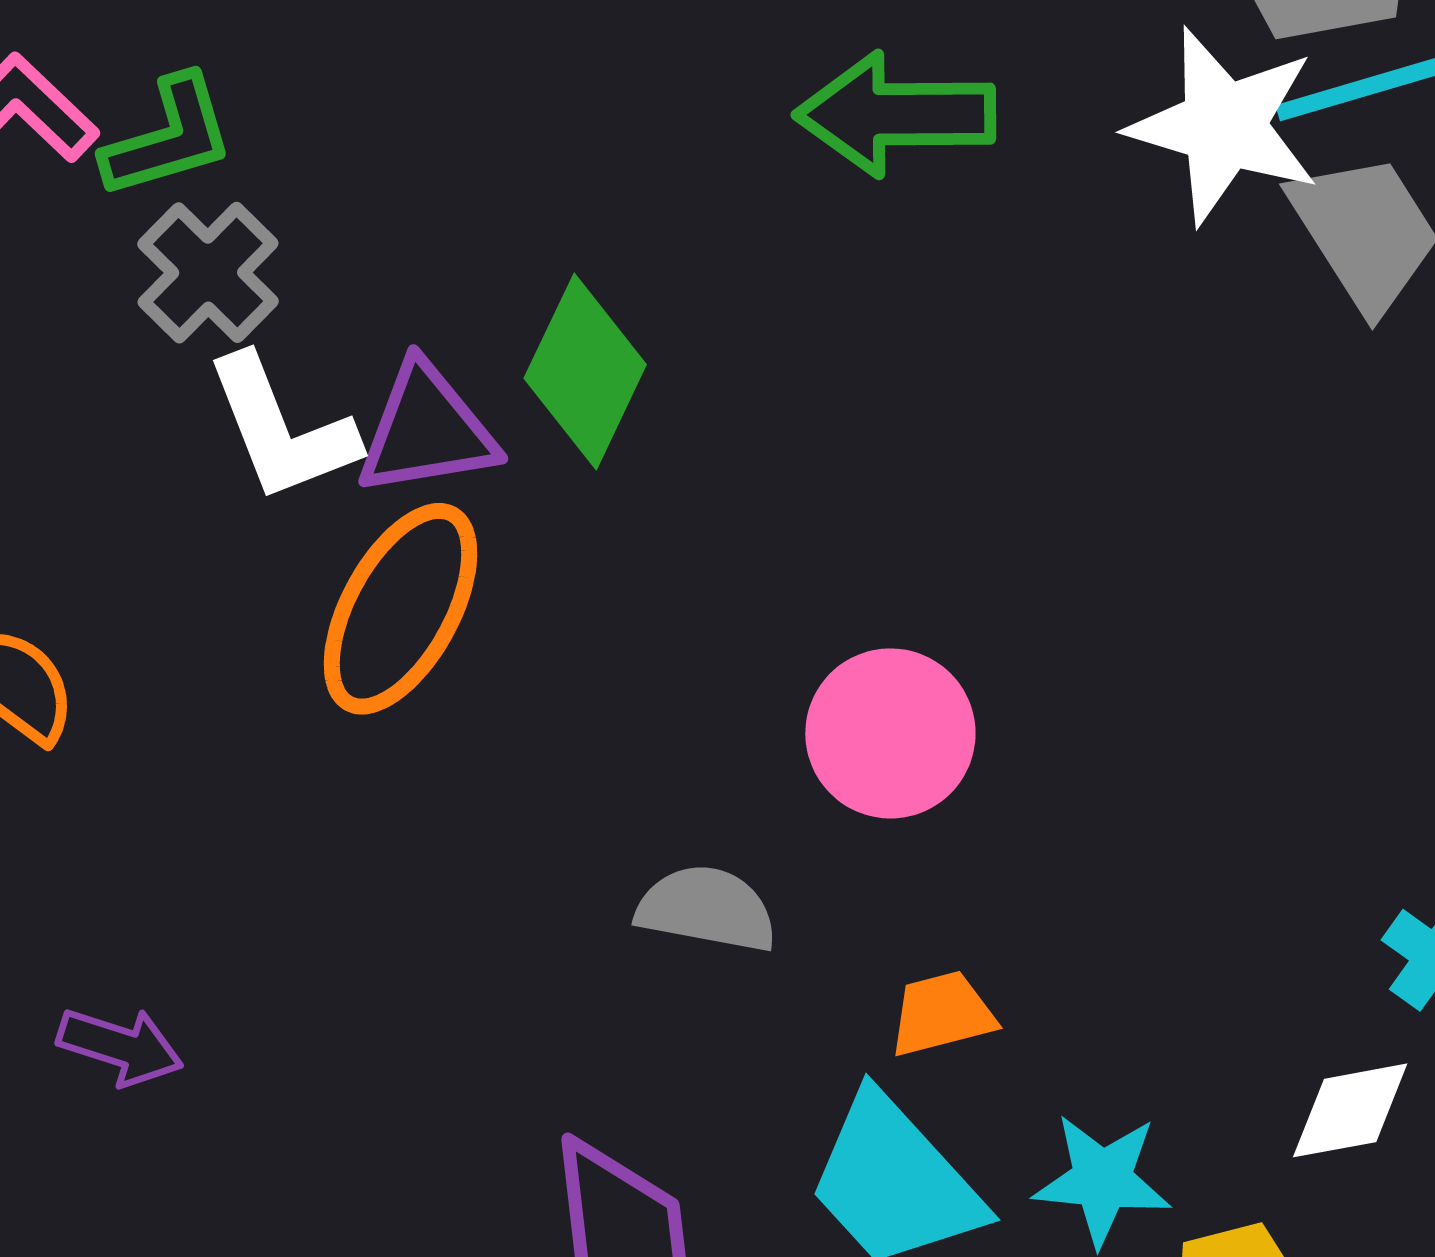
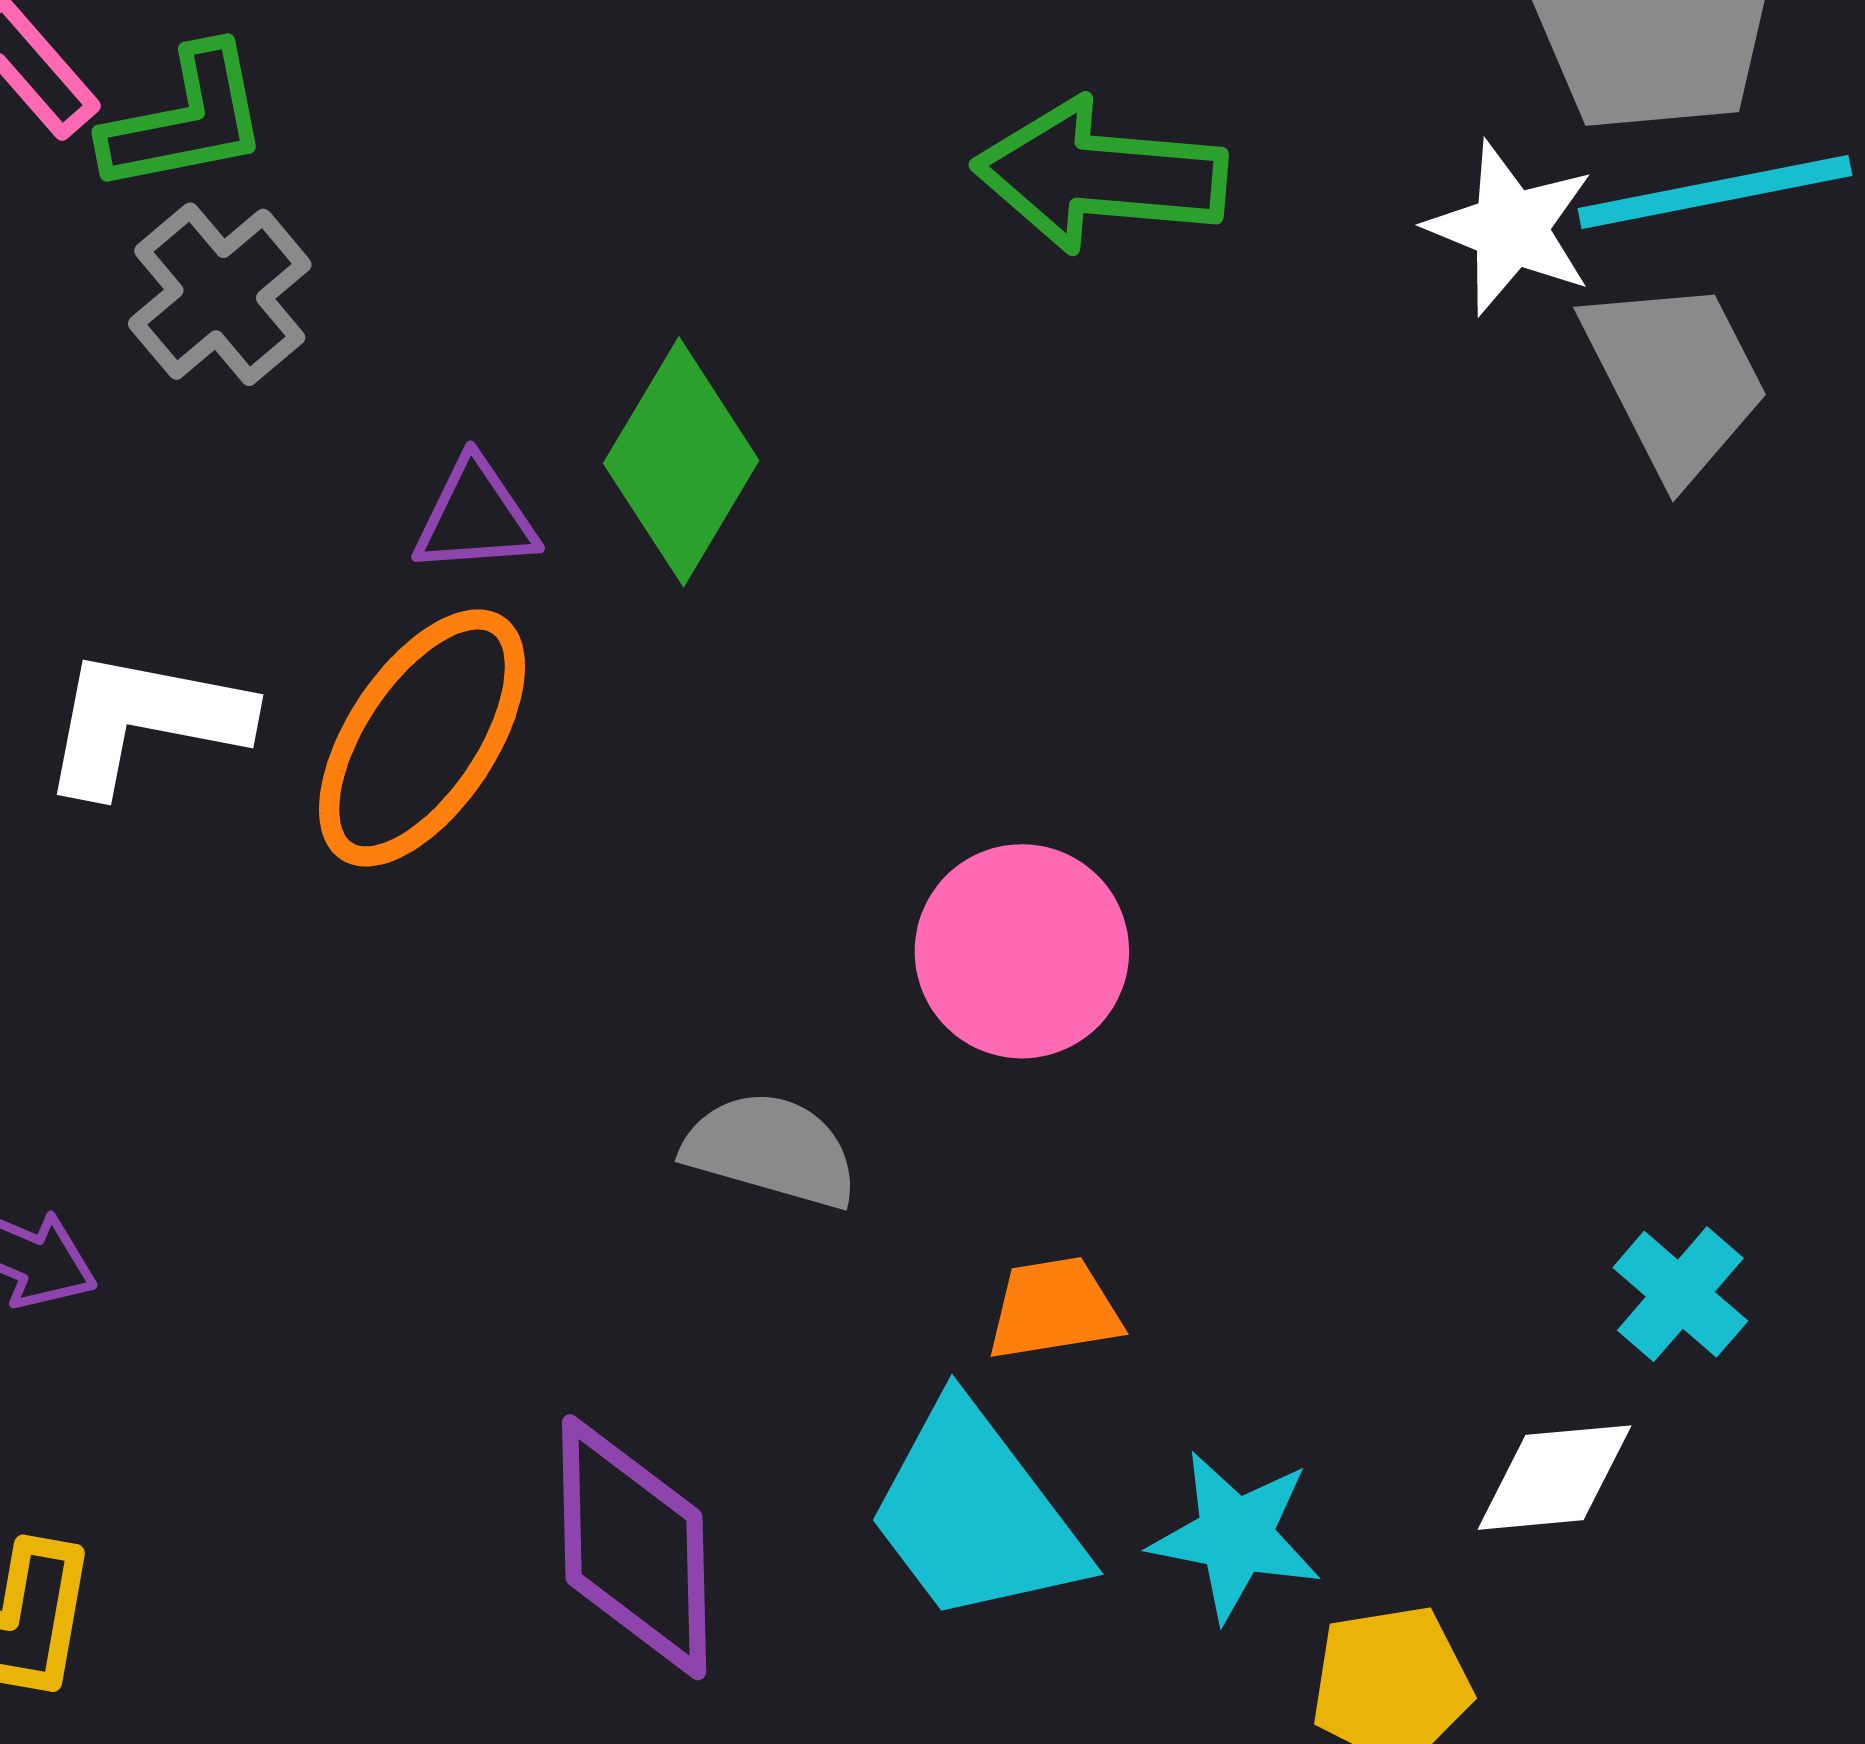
white star: (1224, 126) -> (1510, 228), size x0.7
white L-shape: (282, 429) -> (144, 721), moved, turned 117
purple triangle: (427, 430) -> (476, 517), size x0.7

